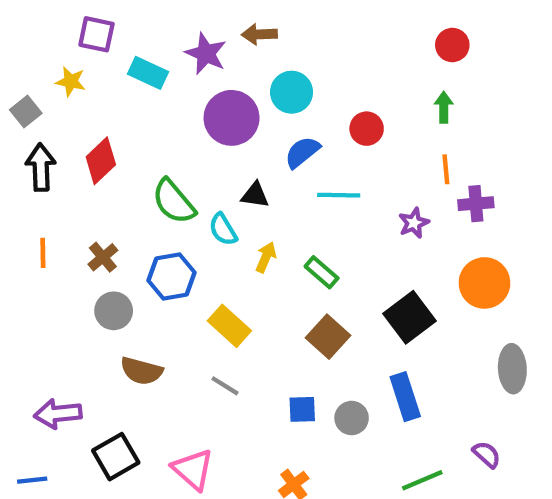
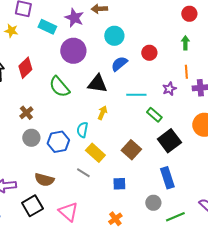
purple circle: (232, 118) -> (73, 51), moved
black triangle: (255, 195) -> (97, 84), size x1.5
cyan line: (339, 195) -> (136, 95), moved
purple star: (414, 223) -> (169, 89), moved
cyan semicircle: (223, 229) -> (82, 130), moved, turned 42
green rectangle: (322, 272) -> (154, 115), moved
blue hexagon: (171, 277) -> (58, 142), moved
yellow rectangle: (229, 326) -> (95, 153), moved
brown semicircle: (141, 371) -> (44, 180), moved
gray circle: (352, 418) -> (153, 203), moved

